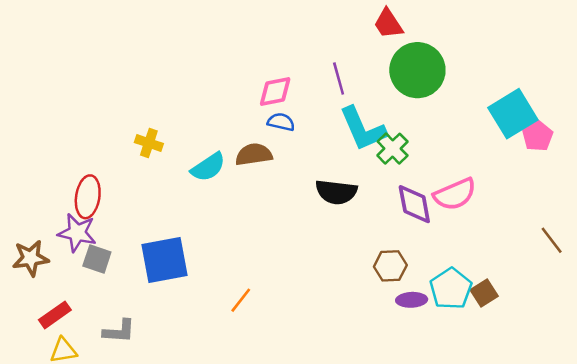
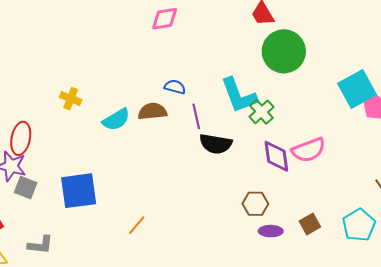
purple line: (339, 78) -> (196, 116), moved
pink diamond: (275, 91) -> (165, 19), moved
cyan pentagon: (451, 289) -> (359, 225), moved
brown square: (484, 293) -> (310, 224), moved

